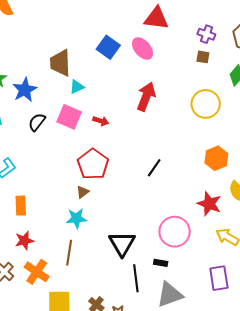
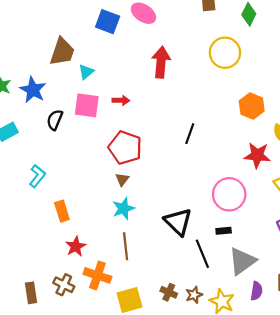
brown trapezoid: (60, 63) -> (62, 52), turned -144

